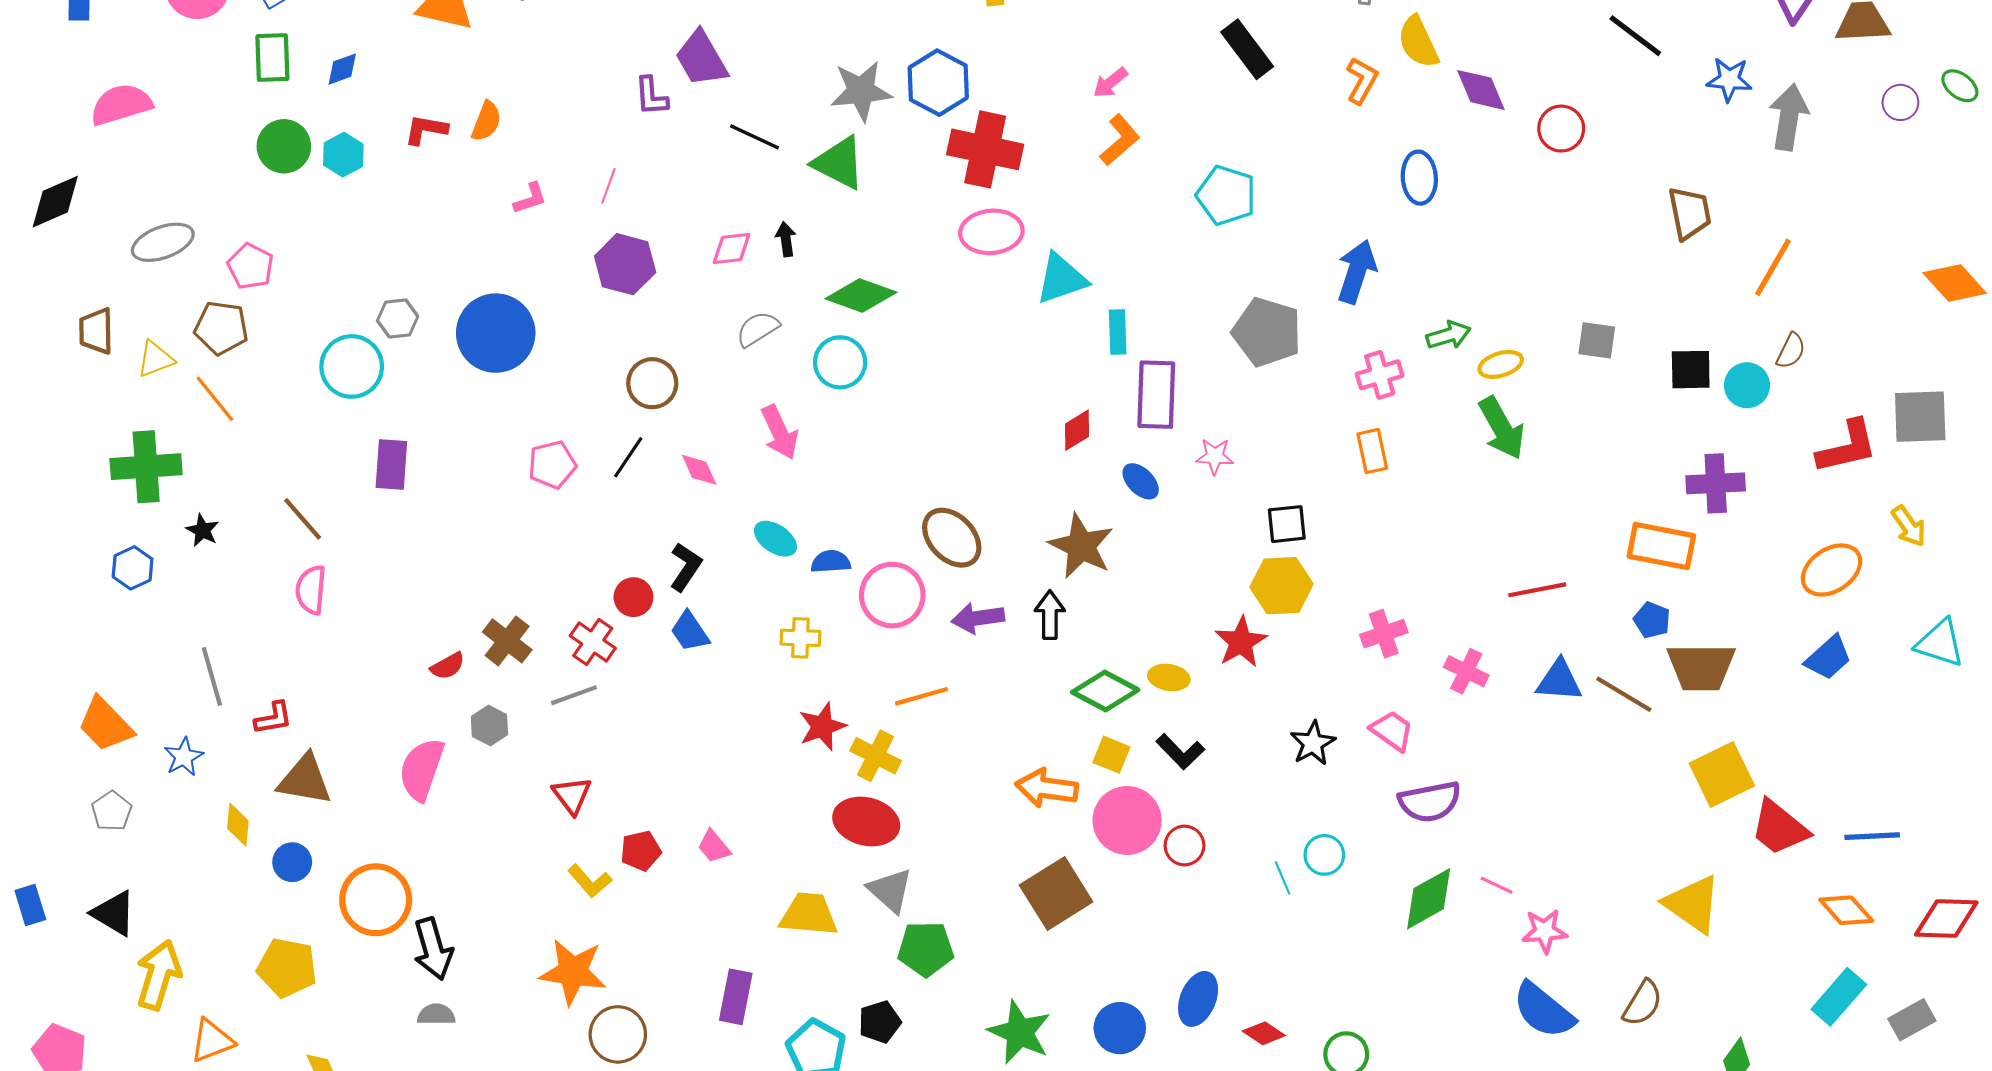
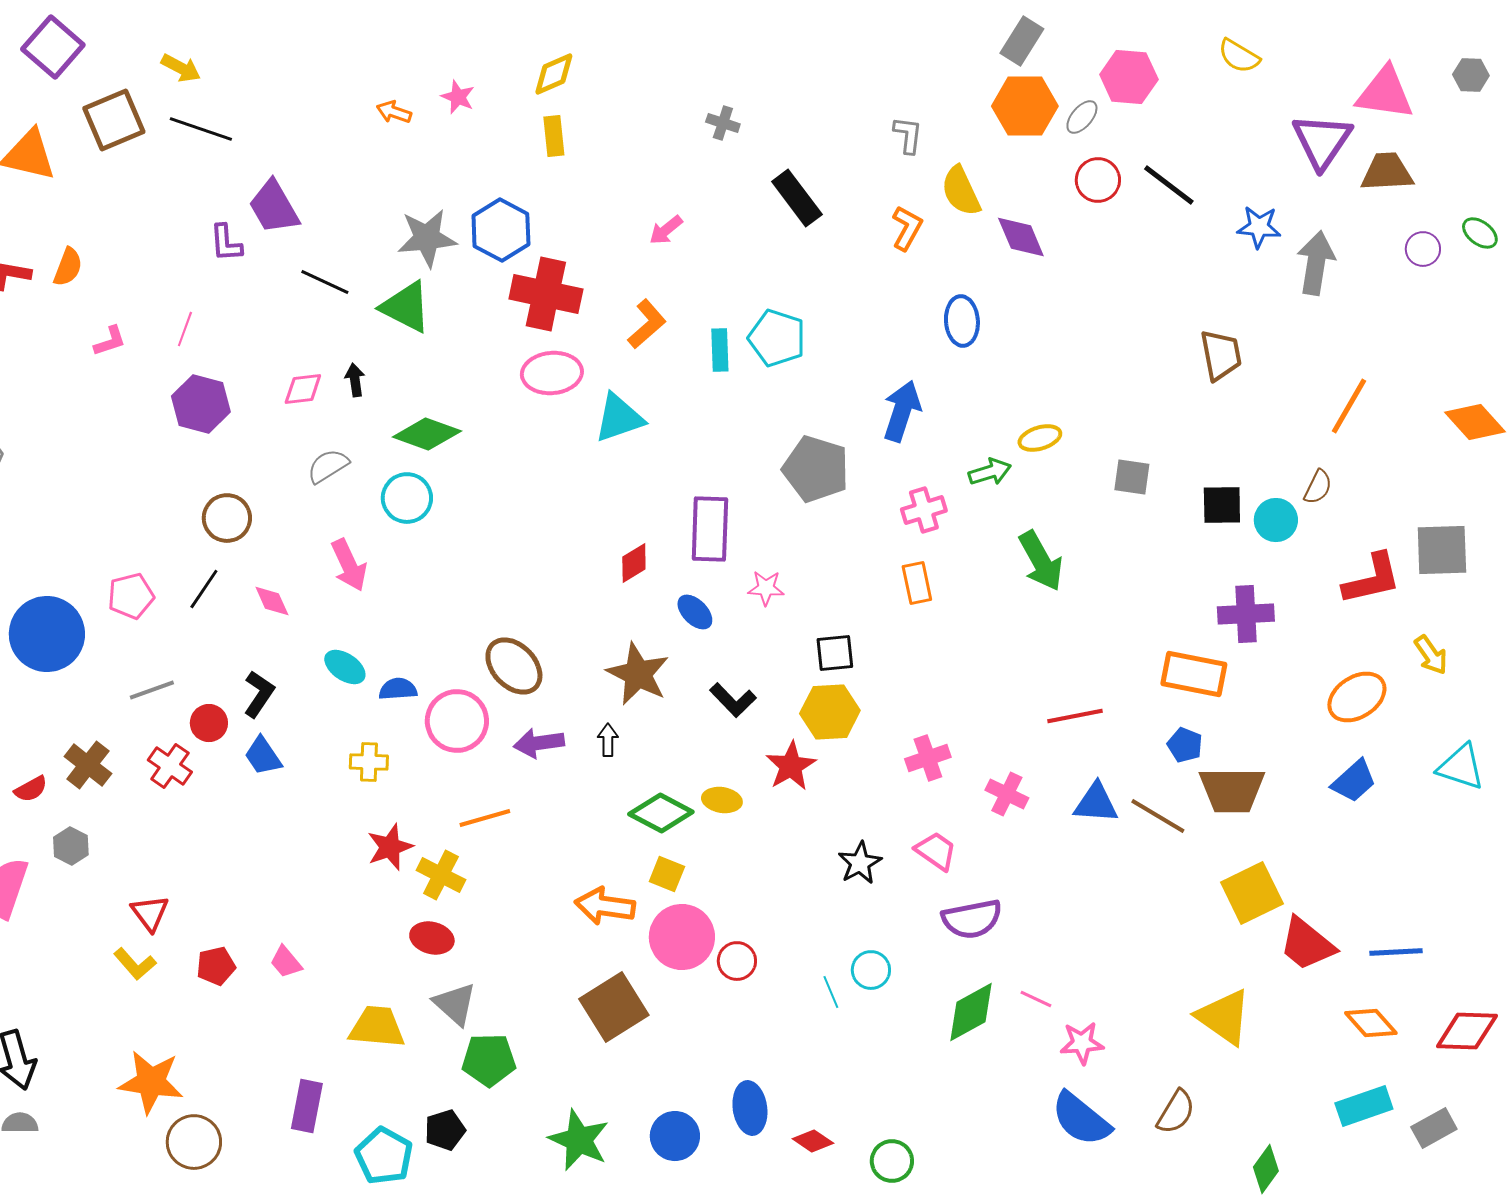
red circle: (1561, 129) -> (1098, 180), moved
orange L-shape: (1120, 140) -> (647, 324), moved
orange line: (1773, 267) -> (1349, 406), moved
cyan rectangle: (1118, 332) -> (720, 350), moved
blue circle: (496, 333) -> (47, 634), moved
yellow ellipse: (1501, 364) -> (1040, 438), moved
black arrow: (1050, 615) -> (608, 740), size x0.7
gray line: (574, 695) -> (152, 690), moved
black L-shape: (1180, 752) -> (733, 700), moved
red ellipse: (866, 821) -> (432, 938), size x0.7
yellow L-shape: (590, 881) -> (135, 964), moved
cyan rectangle: (1839, 997) -> (1364, 1106), turned 30
blue ellipse: (1198, 999) -> (750, 1108), turned -30

